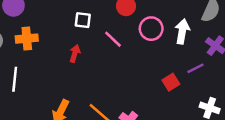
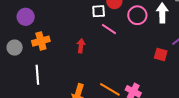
white square: (83, 20) -> (99, 11), moved
red square: (171, 82) -> (161, 54), turned -32

